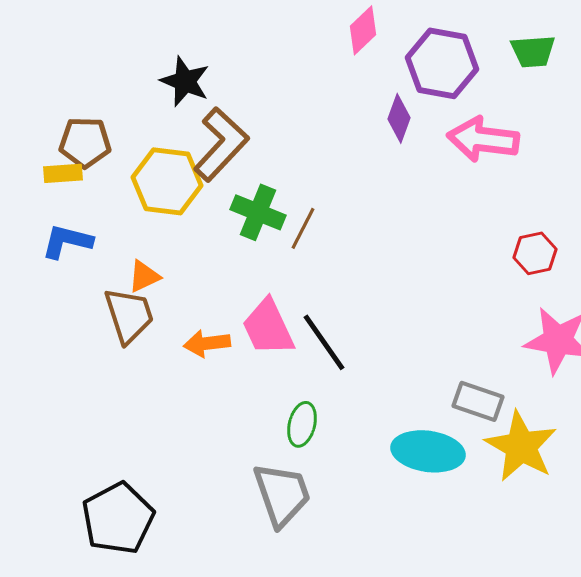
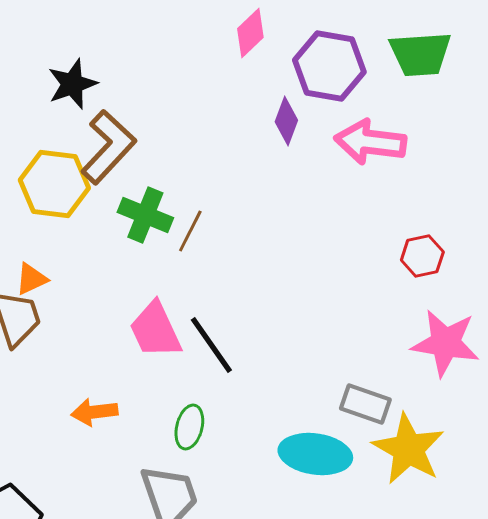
green trapezoid: (533, 51) -> (420, 54), size x1.4
black star: (185, 81) -> (72, 84), turned 30
orange arrow: (207, 343) -> (94, 412), moved

